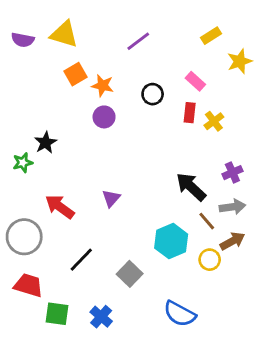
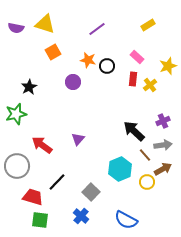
yellow star: (240, 61) -> (168, 66), moved
orange star: (103, 86) -> (88, 60), moved
black star: (46, 143) -> (29, 87), moved
green star: (23, 163) -> (16, 114), size x1.5
red trapezoid: (28, 285) -> (33, 197), moved
blue cross: (101, 317) -> (81, 216), moved

